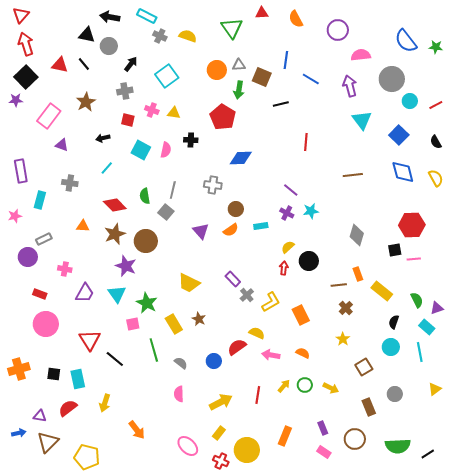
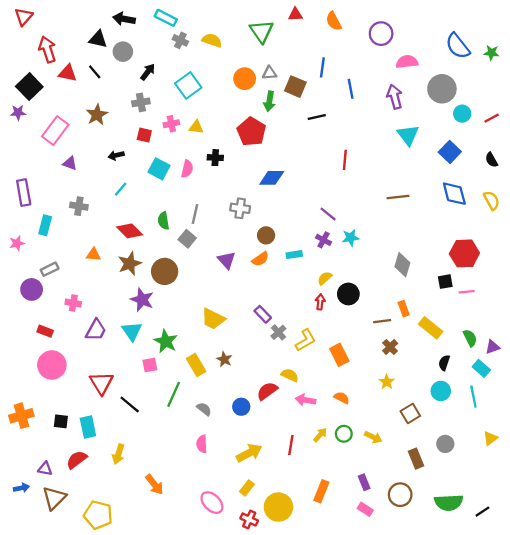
red arrow: (26, 44) -> (47, 49), moved
blue line: (311, 79) -> (351, 89), turned 48
pink cross: (152, 110) -> (171, 124), turned -32
green line: (154, 350) -> (174, 394), turned 40

